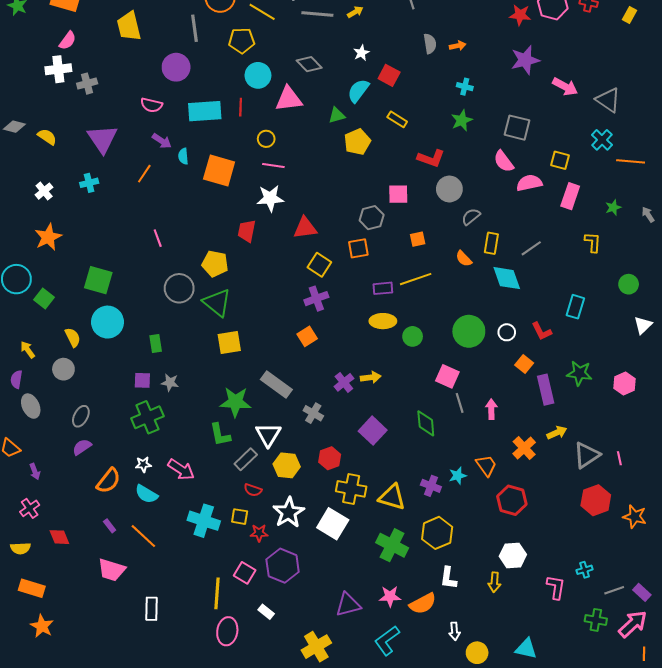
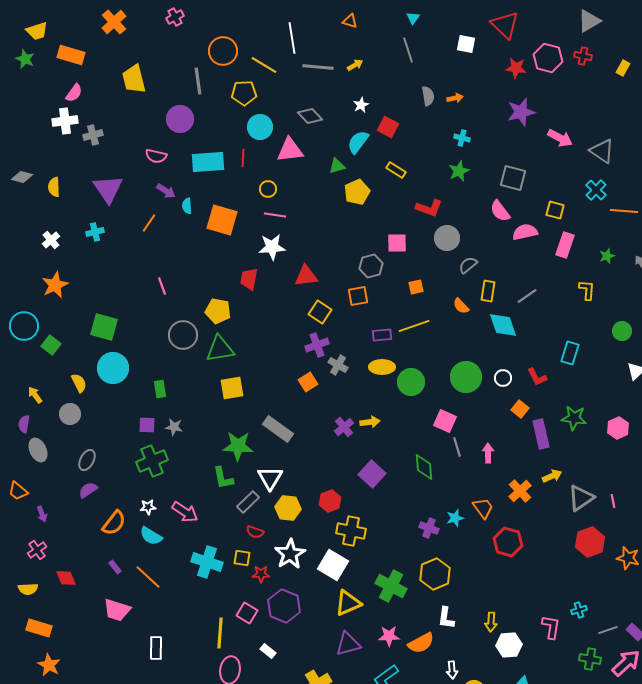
yellow semicircle: (47, 137) -> (54, 187), turned -126
green triangle: (217, 303) -> (220, 349), turned -48
green circle: (413, 336) -> (411, 382), size x1.4
gray cross: (313, 413) -> (338, 365), moved
yellow triangle: (392, 497) -> (348, 603), moved, turned -40
white hexagon: (513, 555) -> (509, 645), moved

